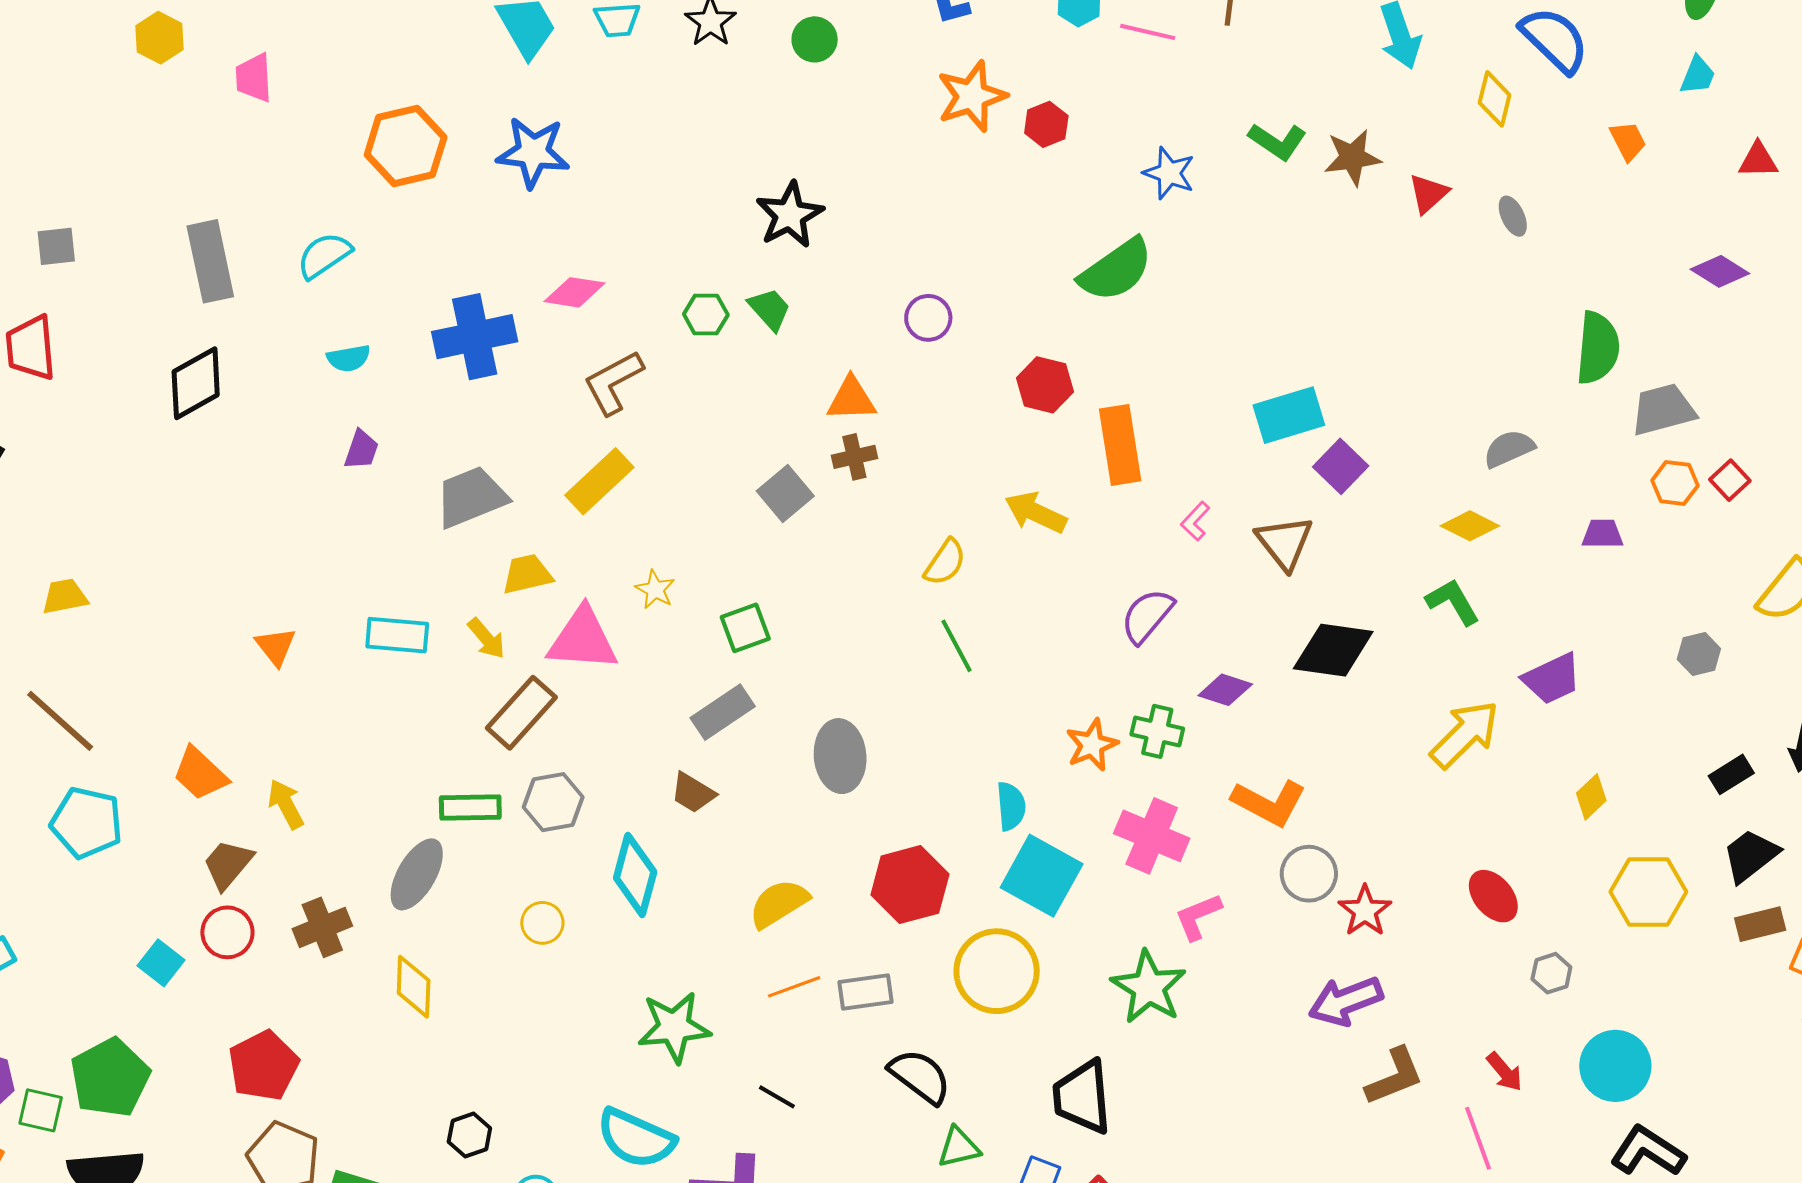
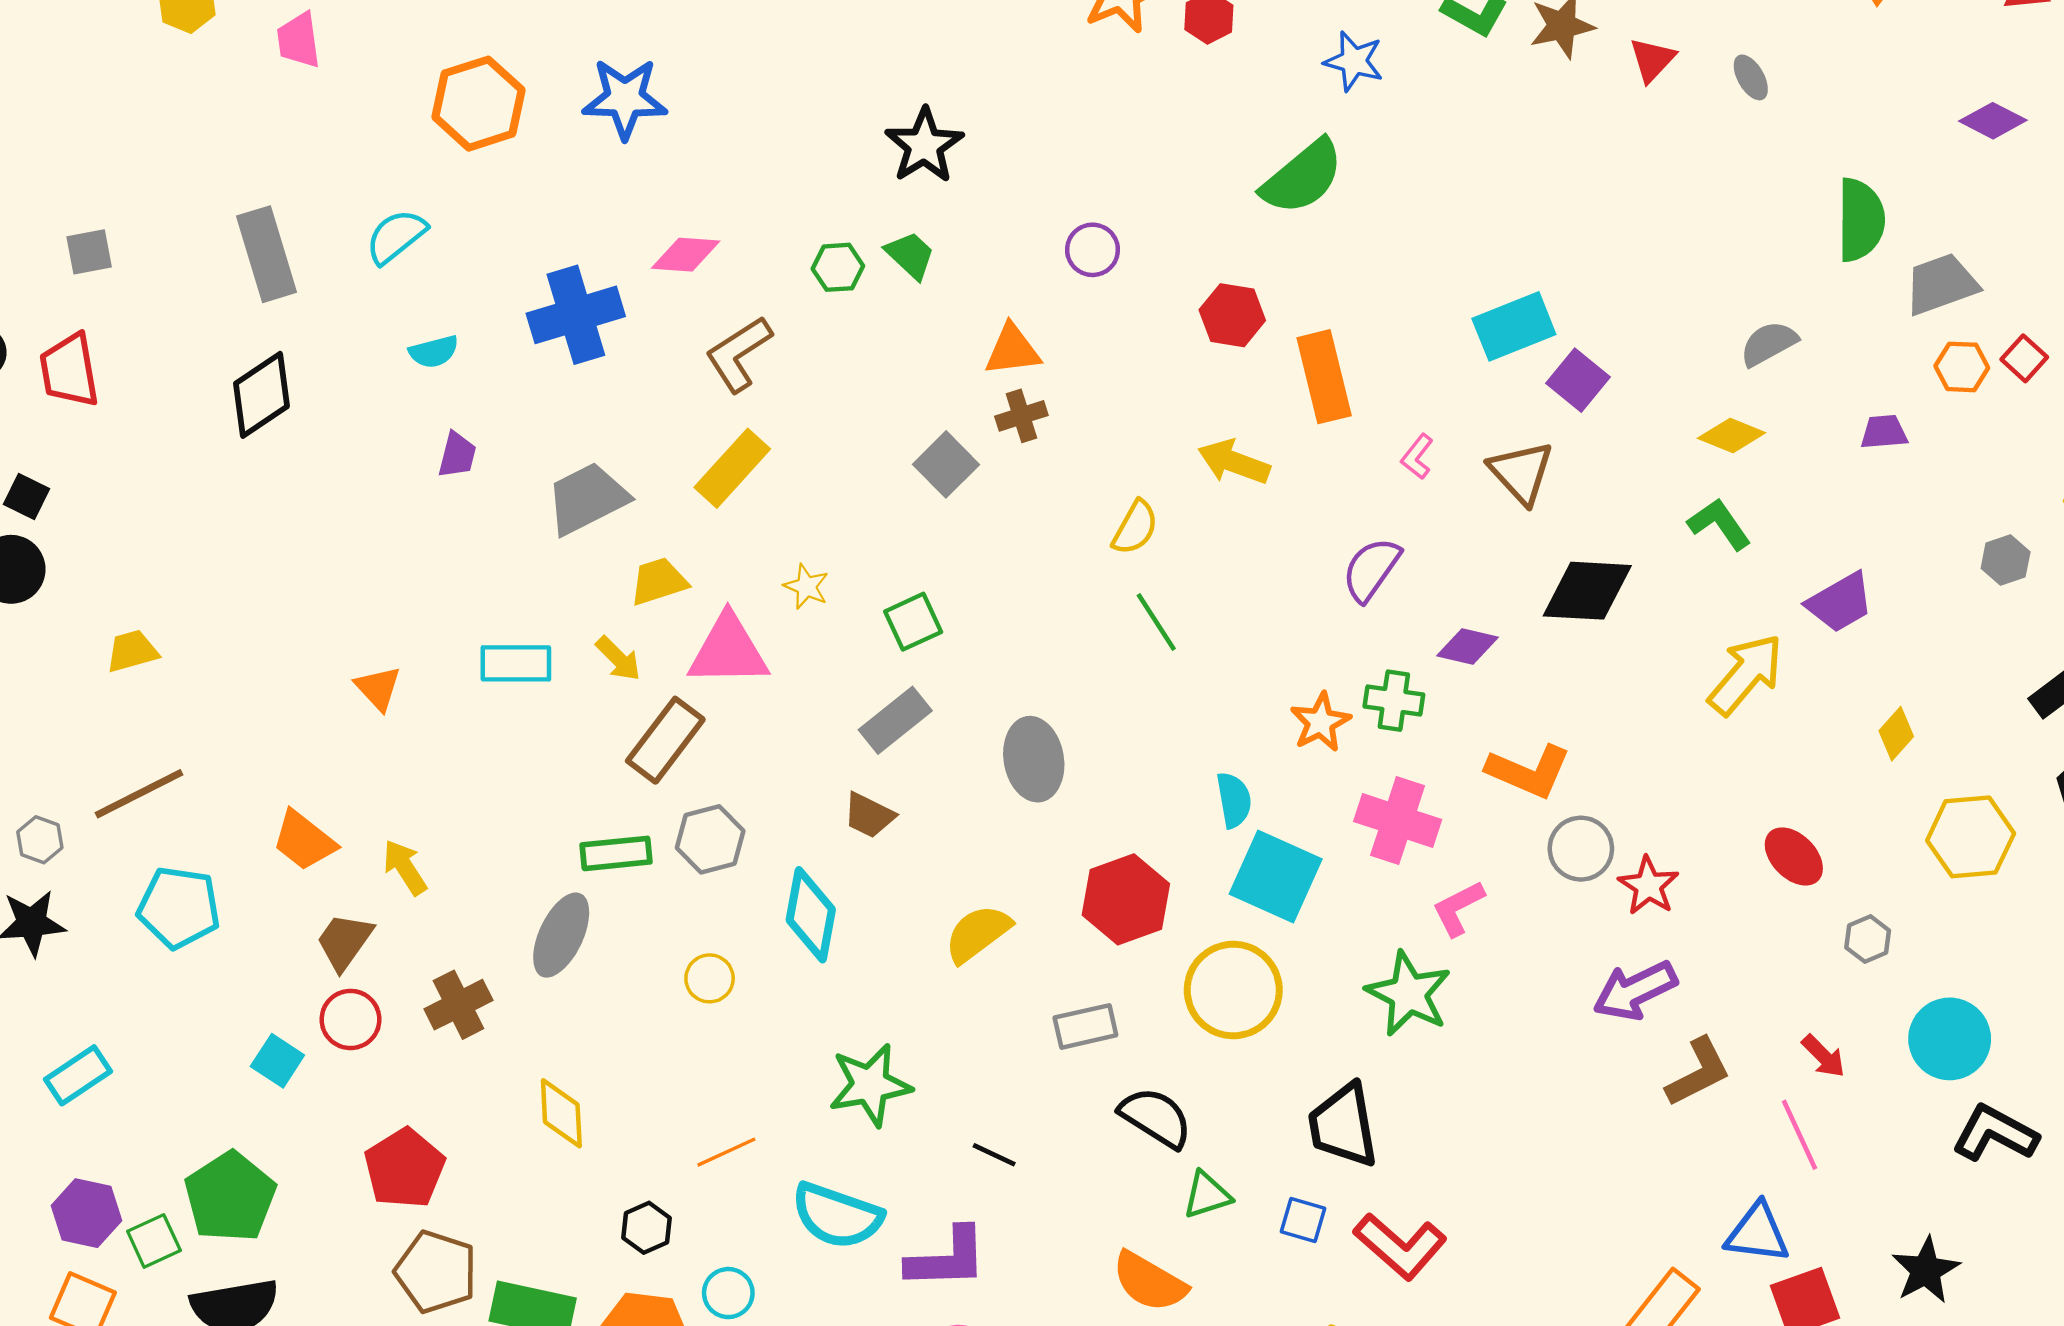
brown line: (60, 721) -> (139, 794), turned -64
yellow diamond: (414, 987) -> (561, 1113), moved
orange line: (794, 987) -> (726, 1152), moved
green square: (41, 1110) -> (154, 1241), turned -33

